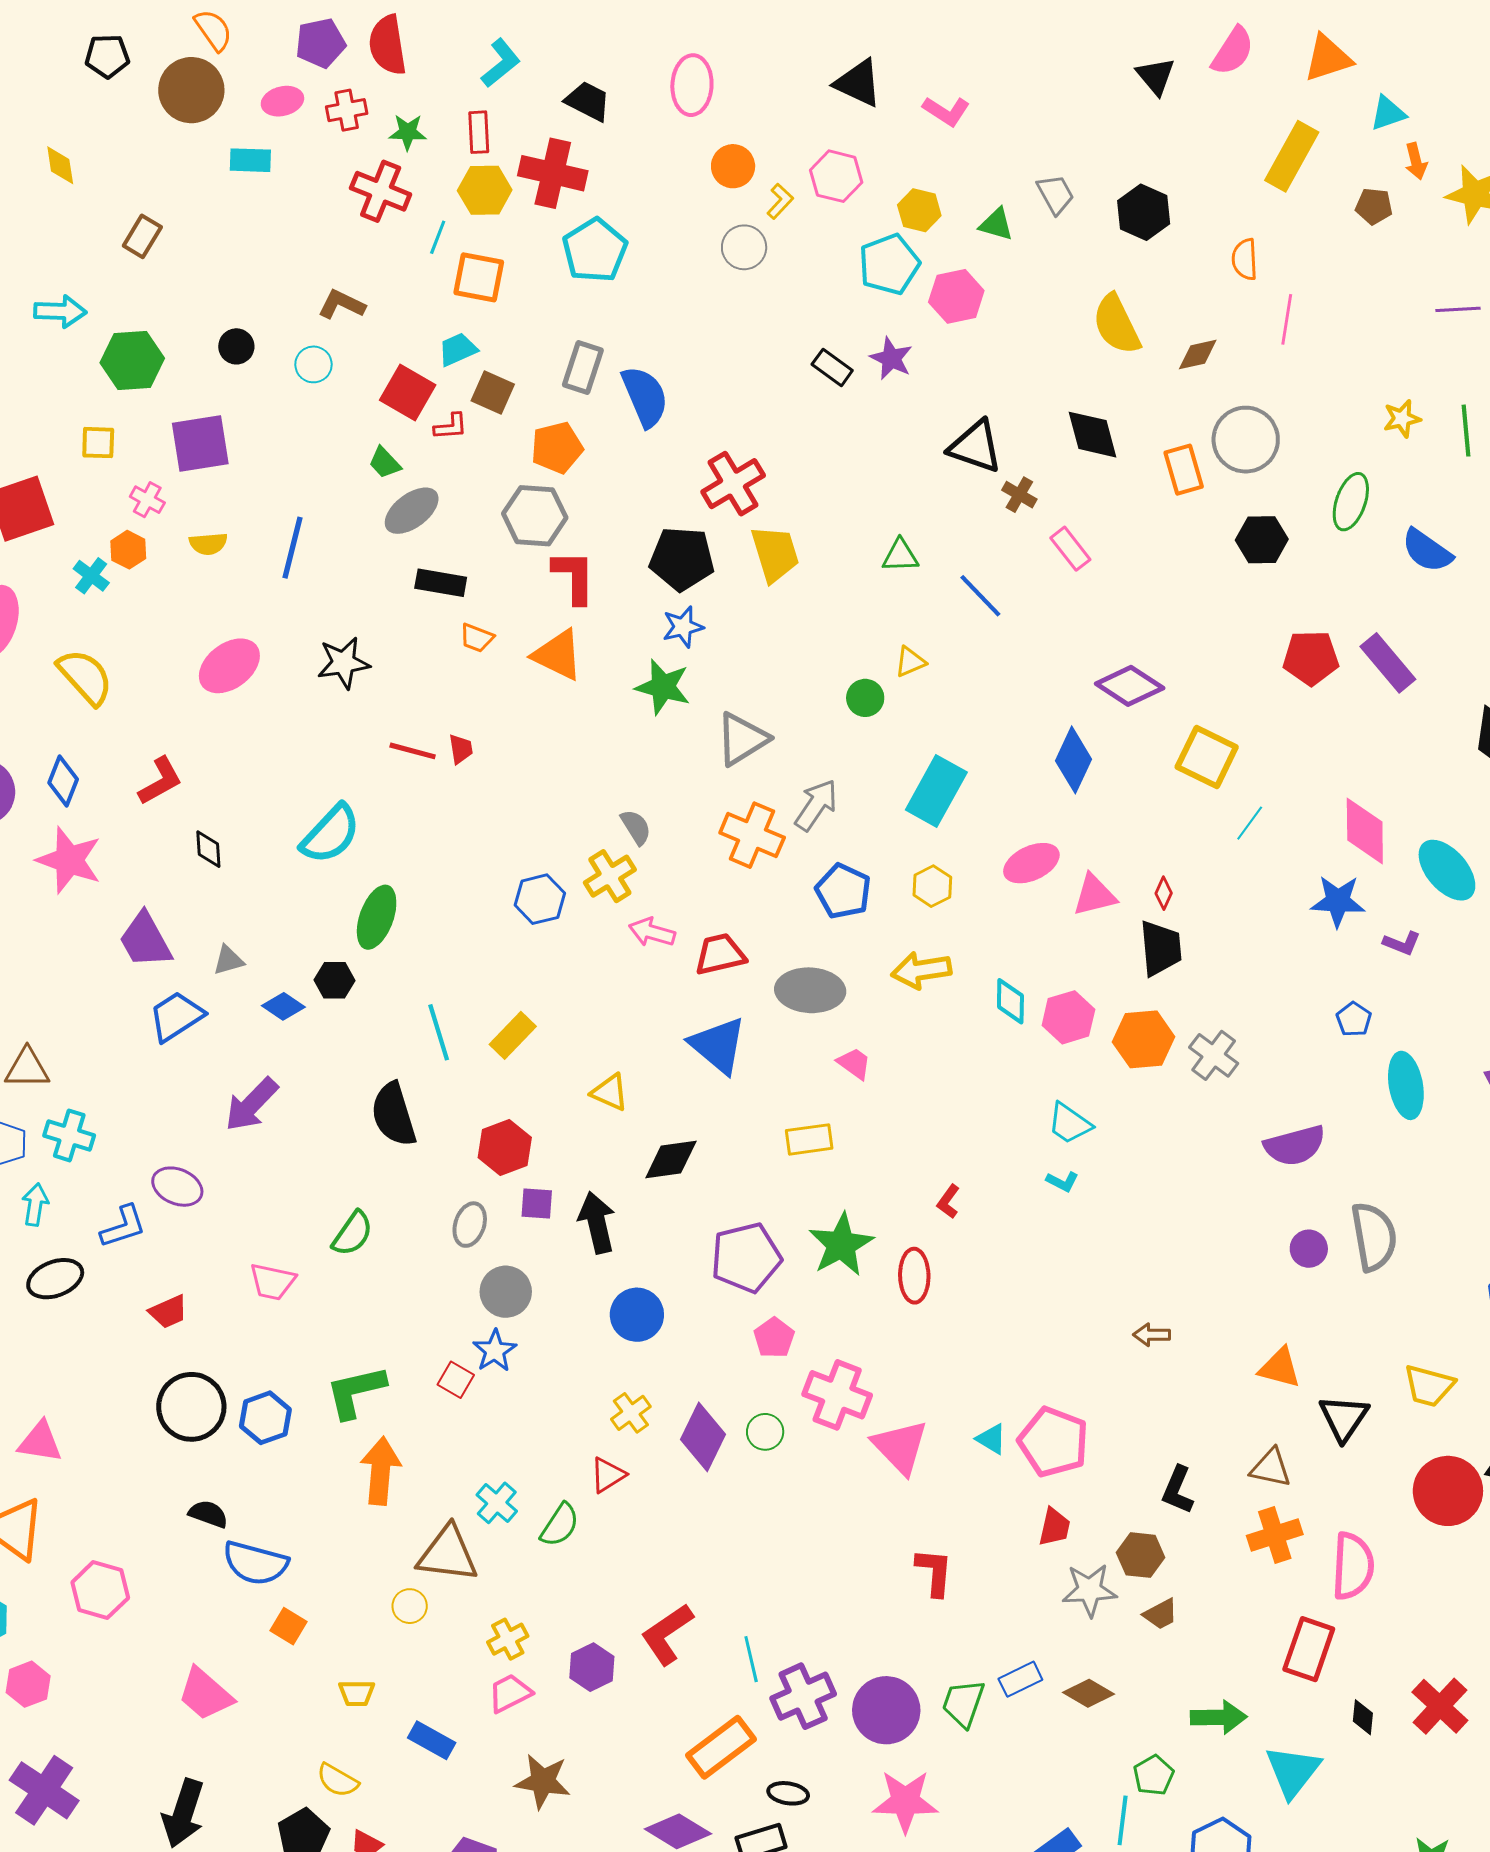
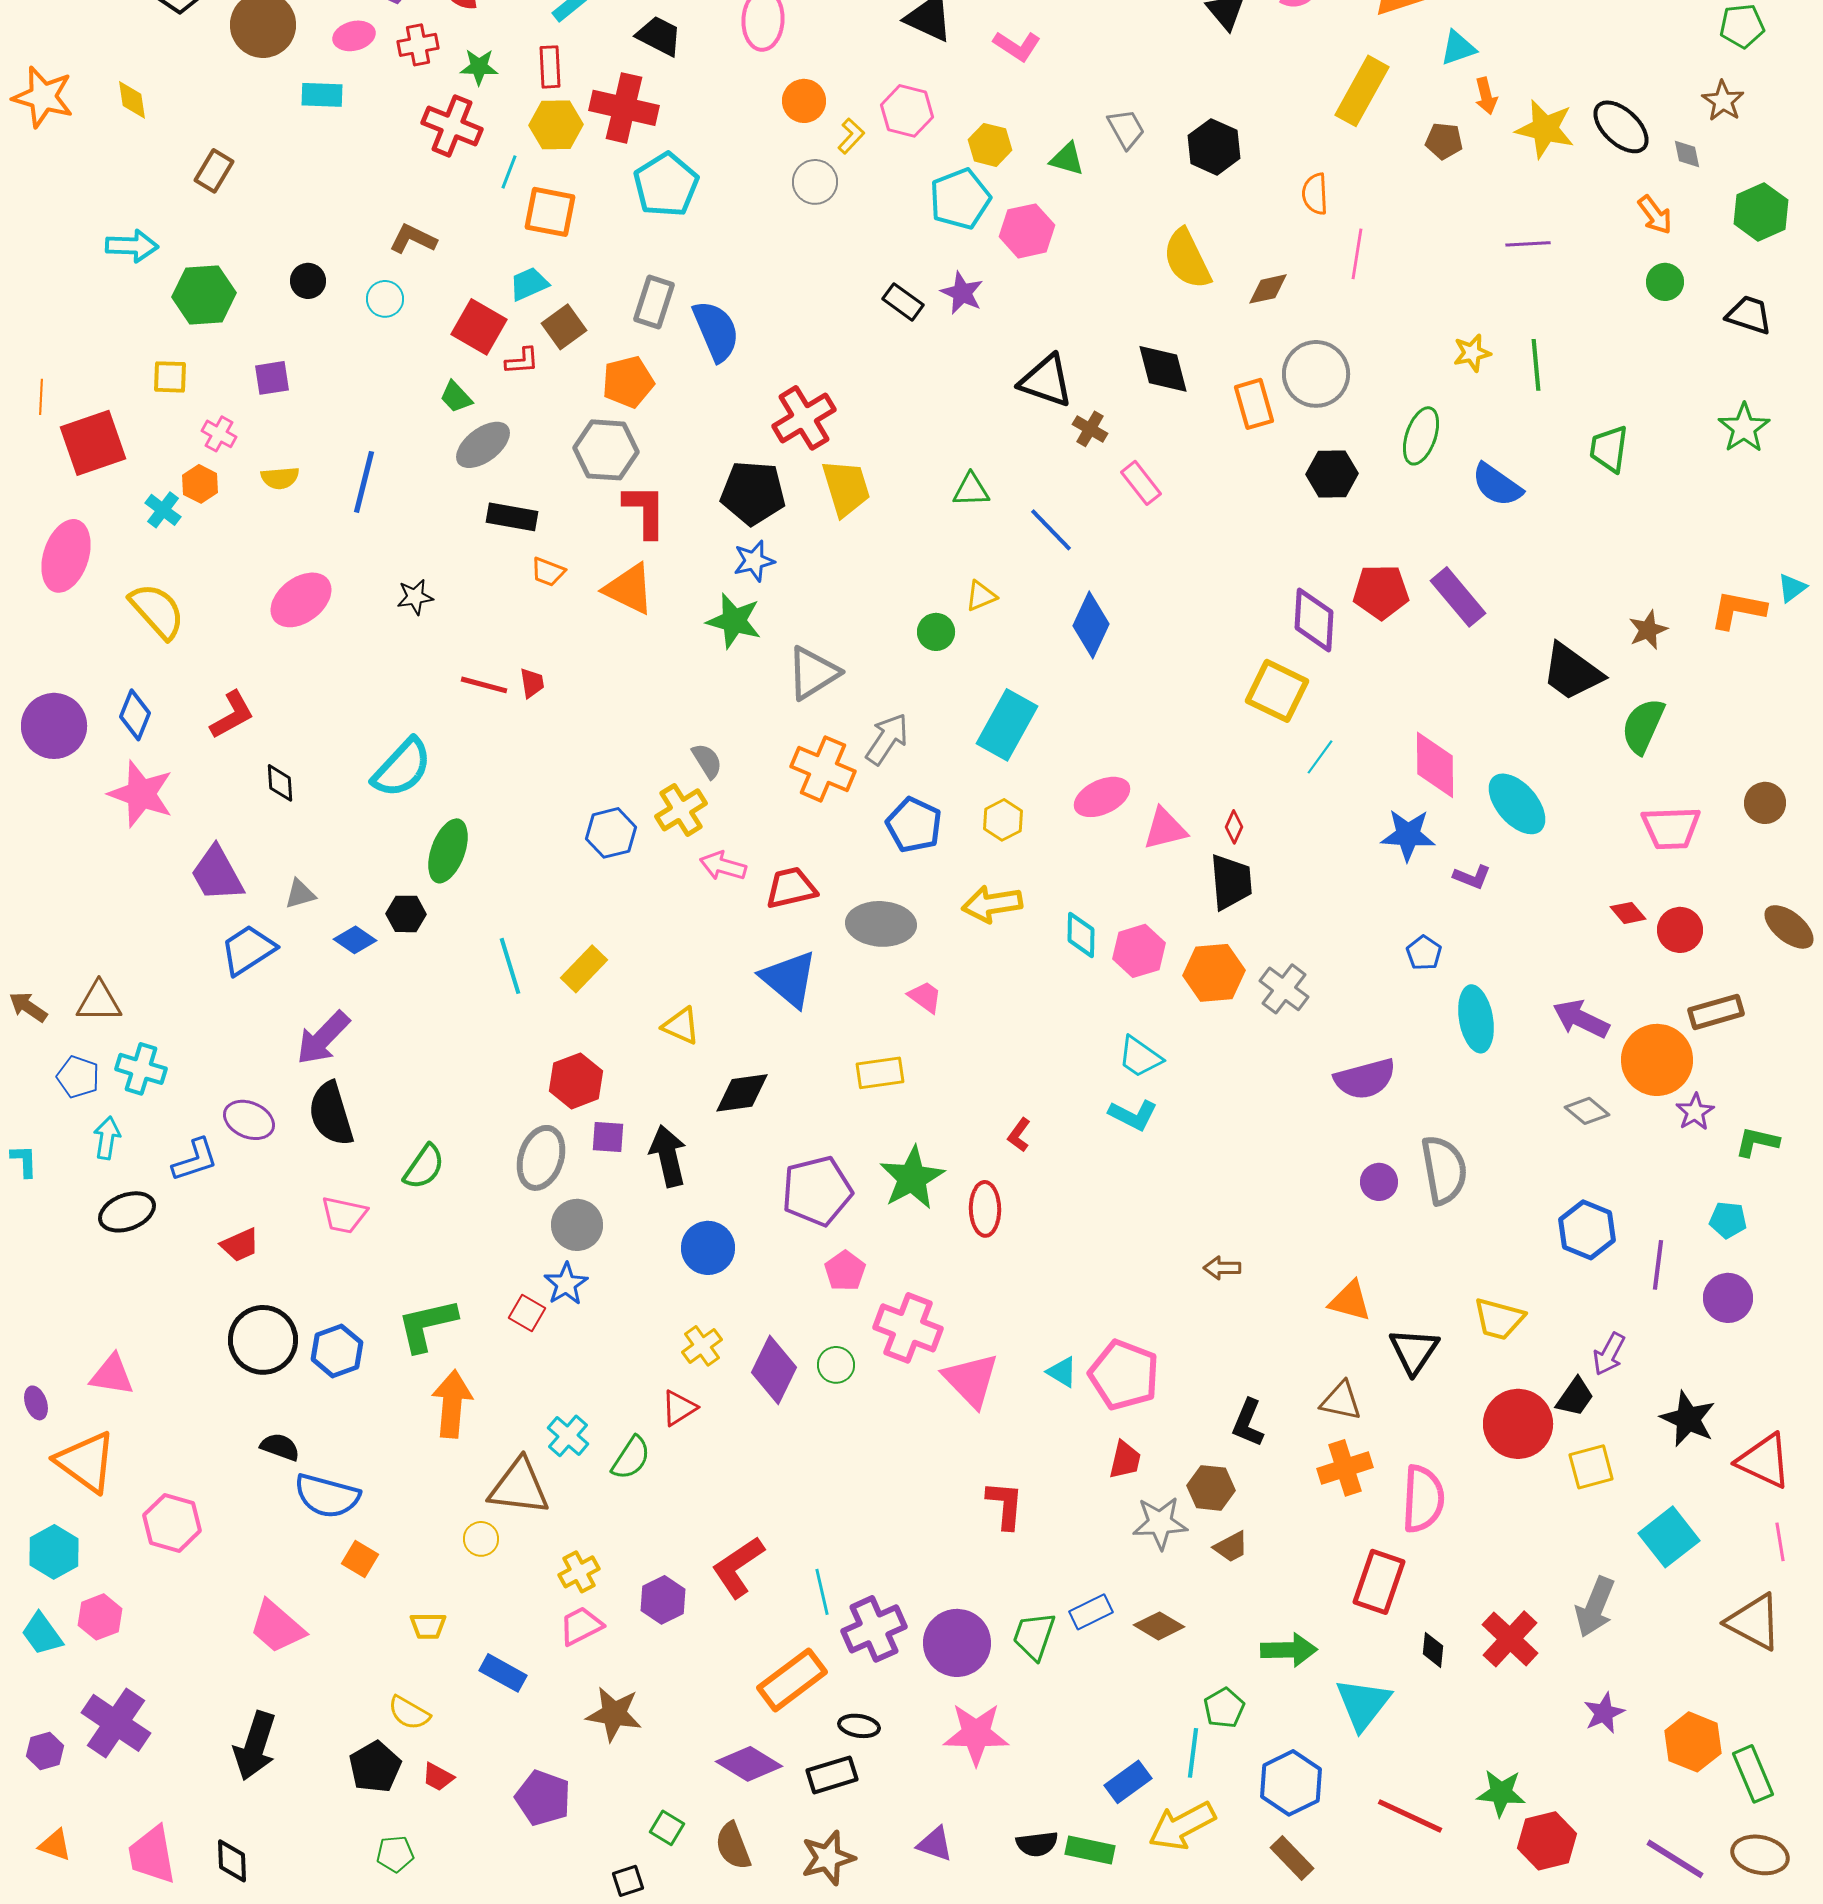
brown square: (493, 393) -> (564, 327), turned 30
purple square: (200, 444) -> (272, 378), size x0.6
black star: (344, 663) -> (415, 597), size x0.7
purple diamond: (1130, 686) -> (1314, 620), moved, turned 60
blue diamond: (1073, 760) -> (1091, 625), moved
black semicircle: (394, 1114) -> (331, 1114), moved
cyan L-shape: (1062, 1182) -> (1133, 1115), size x1.5
gray ellipse: (470, 1225) -> (541, 1158), size x1.4

